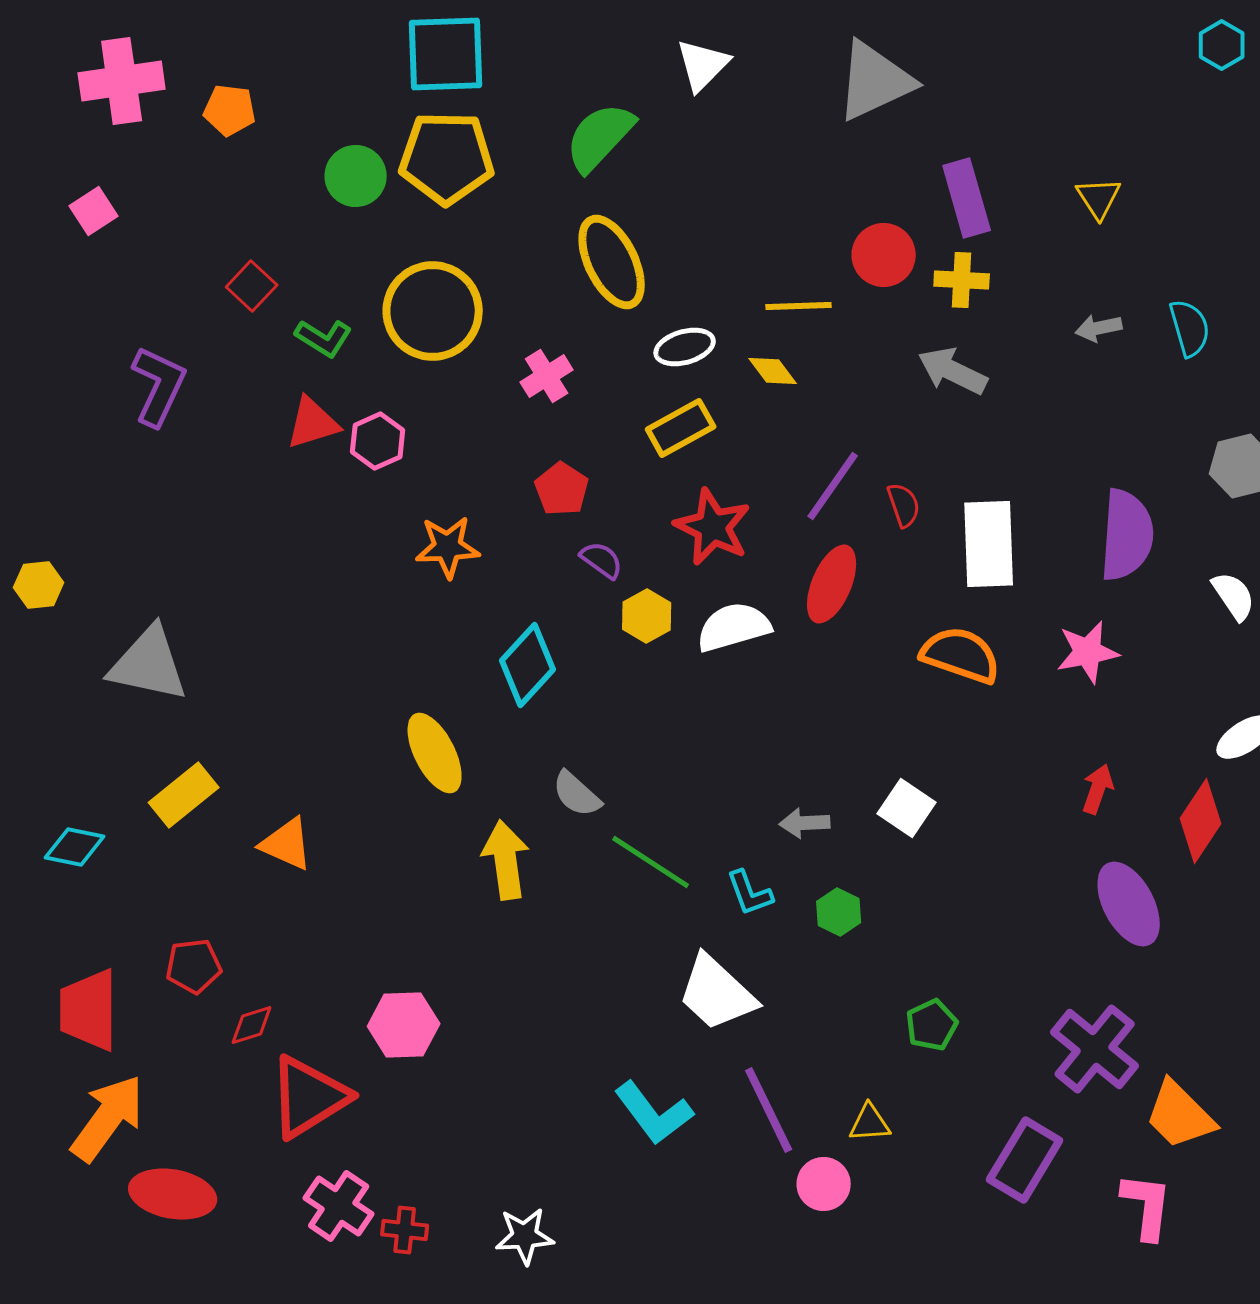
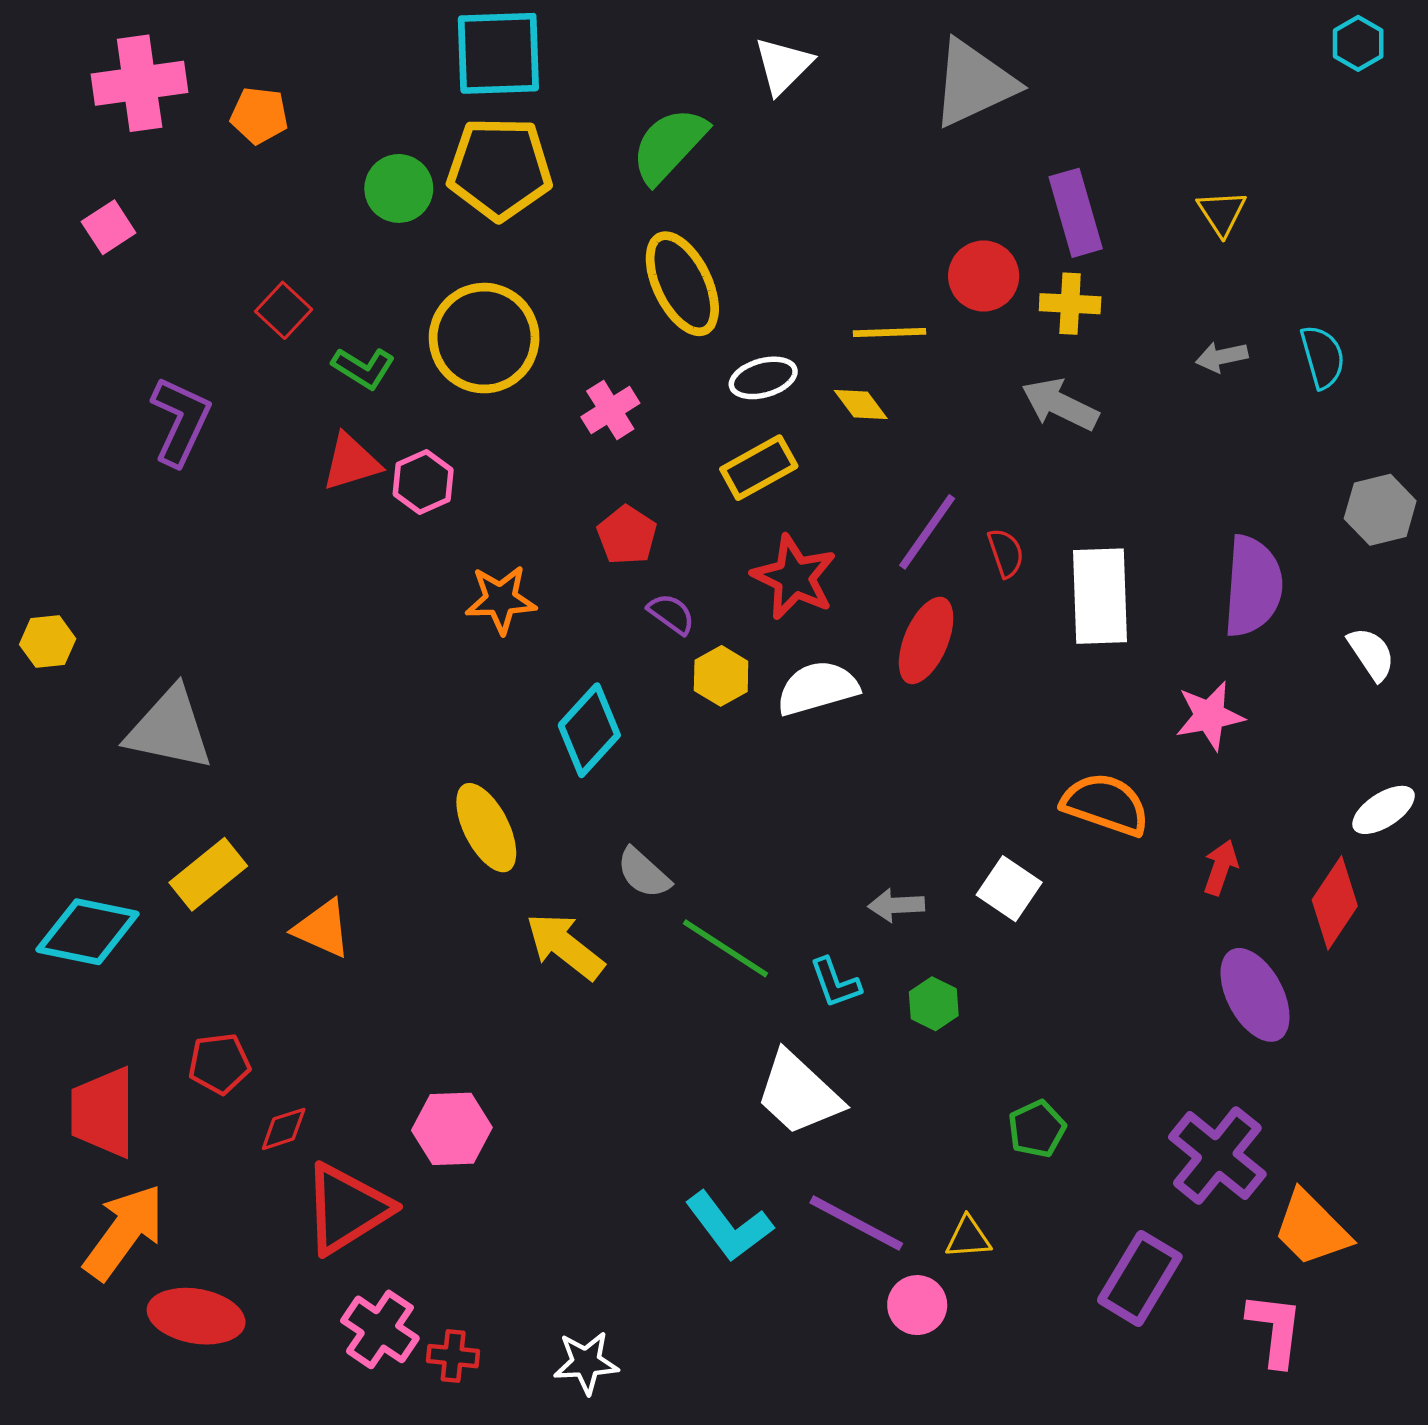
orange semicircle: (961, 655) -> (1105, 804), moved
cyan diamond: (75, 847) -> (88, 932), size x1.5
yellow arrow: (506, 860) -> (565, 946), turned -44
purple line: (769, 1110) -> (856, 1223), turned -36

